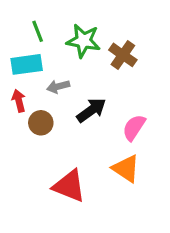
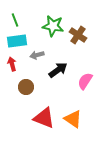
green line: (38, 31) -> (15, 20), moved
brown circle: (41, 123) -> (26, 87), moved
orange triangle: (126, 169) -> (73, 119), moved

